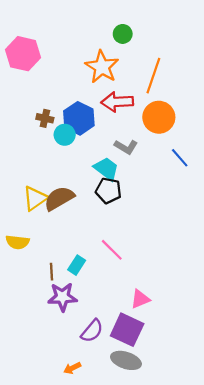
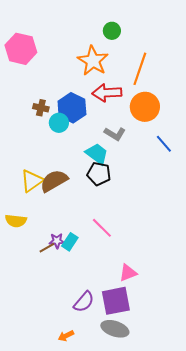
brown line: (51, 272) -> (47, 248), turned 63
purple star: (62, 297) -> (57, 241), moved, size x0.6
purple square: (127, 330) -> (116, 301), turned -36

